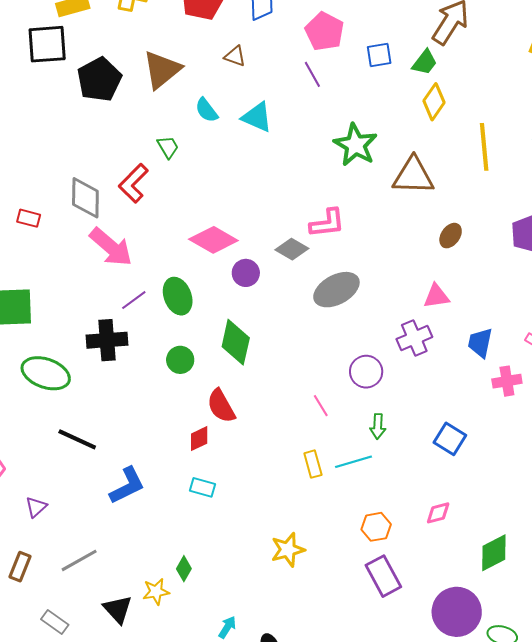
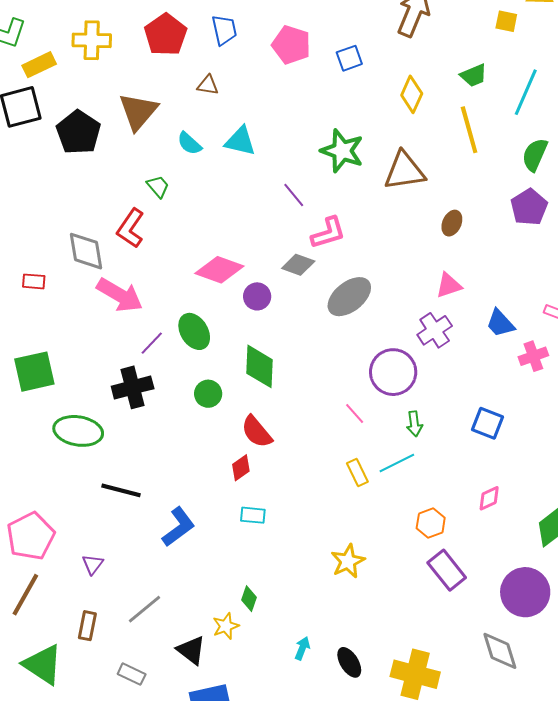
green trapezoid: (425, 62) -> (474, 75), moved, turned 40
purple line: (312, 74) -> (294, 195), moved
blue trapezoid: (480, 343) -> (500, 323), turned -44
purple circle: (366, 372) -> (393, 372), size x1.4

